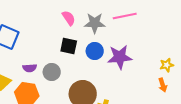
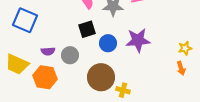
black square: (69, 46) -> (87, 29), turned -30
blue circle: (95, 51) -> (108, 43), moved

